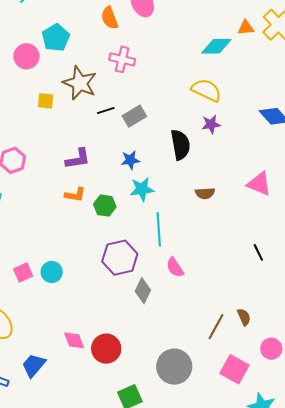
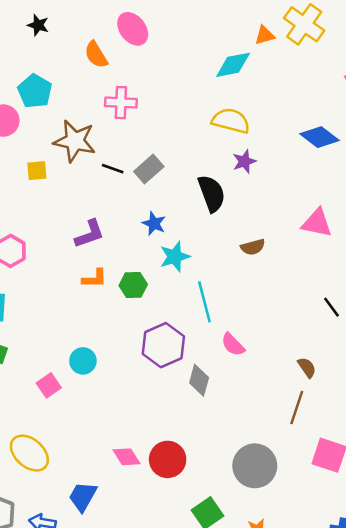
black line: (106, 111) -> (113, 169), turned 48
blue star: (130, 160) -> (154, 224), turned -30
cyan circle: (52, 272) -> (83, 361), moved
brown semicircle: (244, 317) -> (307, 367), moved

